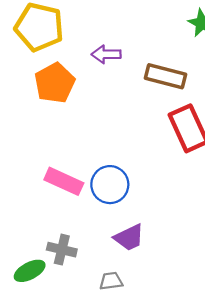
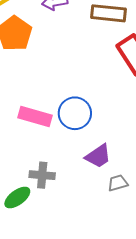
gray trapezoid: (111, 281) -> (118, 183), moved

